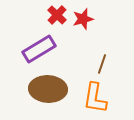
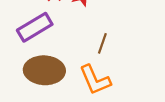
orange L-shape: (95, 98) -> (95, 80), turned -32

